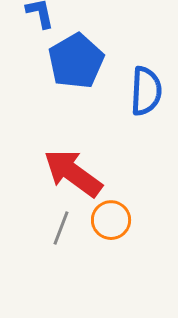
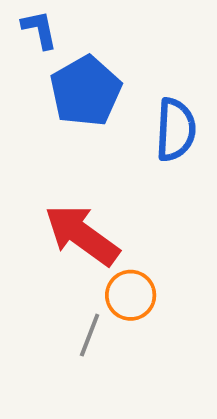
gray line: (61, 228) -> (90, 335), moved

